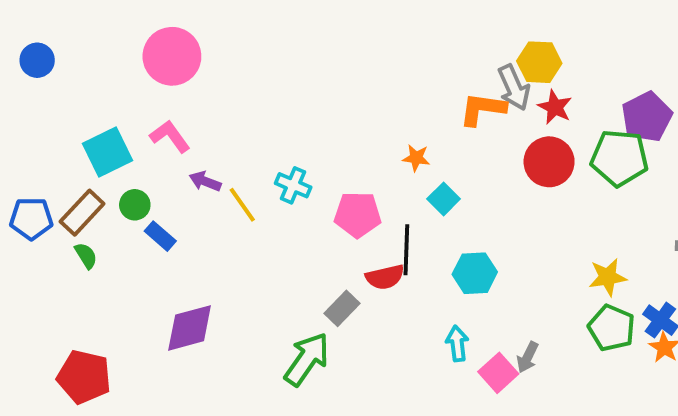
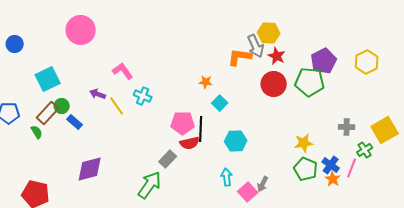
blue circle: (37, 60) -> (15, 44), moved
pink L-shape: (170, 136) -> (123, 71), moved
brown rectangle: (82, 213) -> (48, 113), moved
pink pentagon: (358, 215) -> (183, 123), moved

